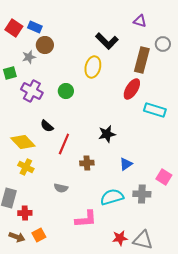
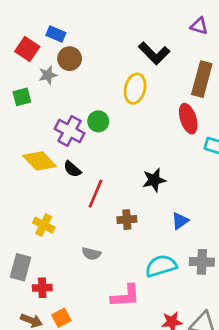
red square: (14, 28) -> (27, 49), moved
red ellipse: (132, 89) -> (188, 119), turned -50
purple cross: (32, 91) -> (70, 131), moved
yellow diamond: (23, 142) -> (40, 161), moved

